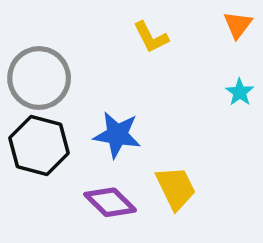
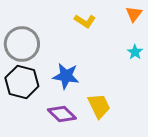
yellow L-shape: (151, 37) -> (85, 21), turned -30

